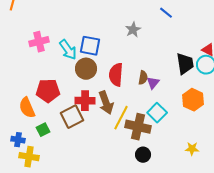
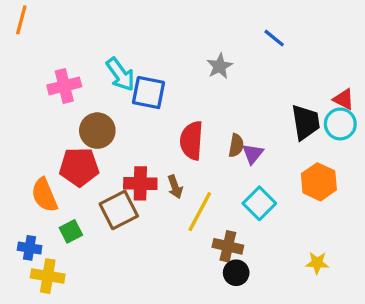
cyan arrow: (68, 50) -> (120, 74), moved
brown circle: (86, 69) -> (97, 131), moved
brown arrow: (106, 103) -> (175, 187), size x0.6
brown cross: (138, 127) -> (228, 246), moved, size x0.7

